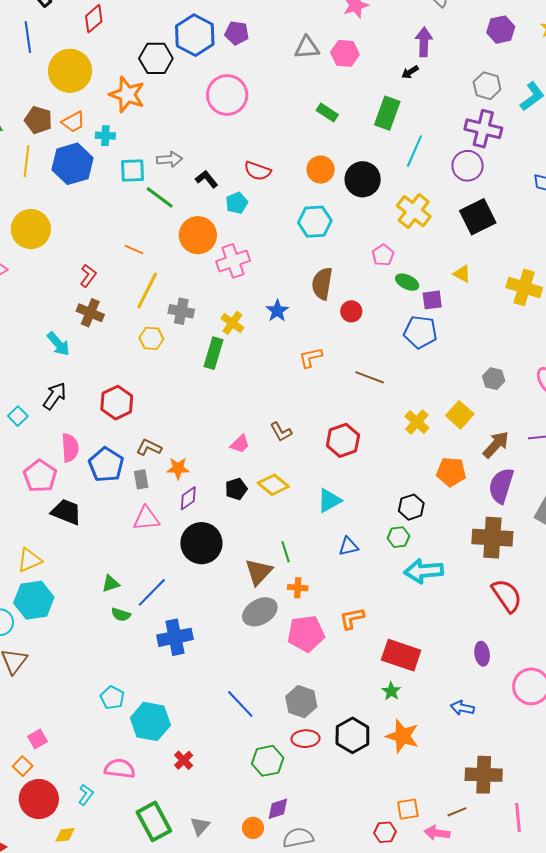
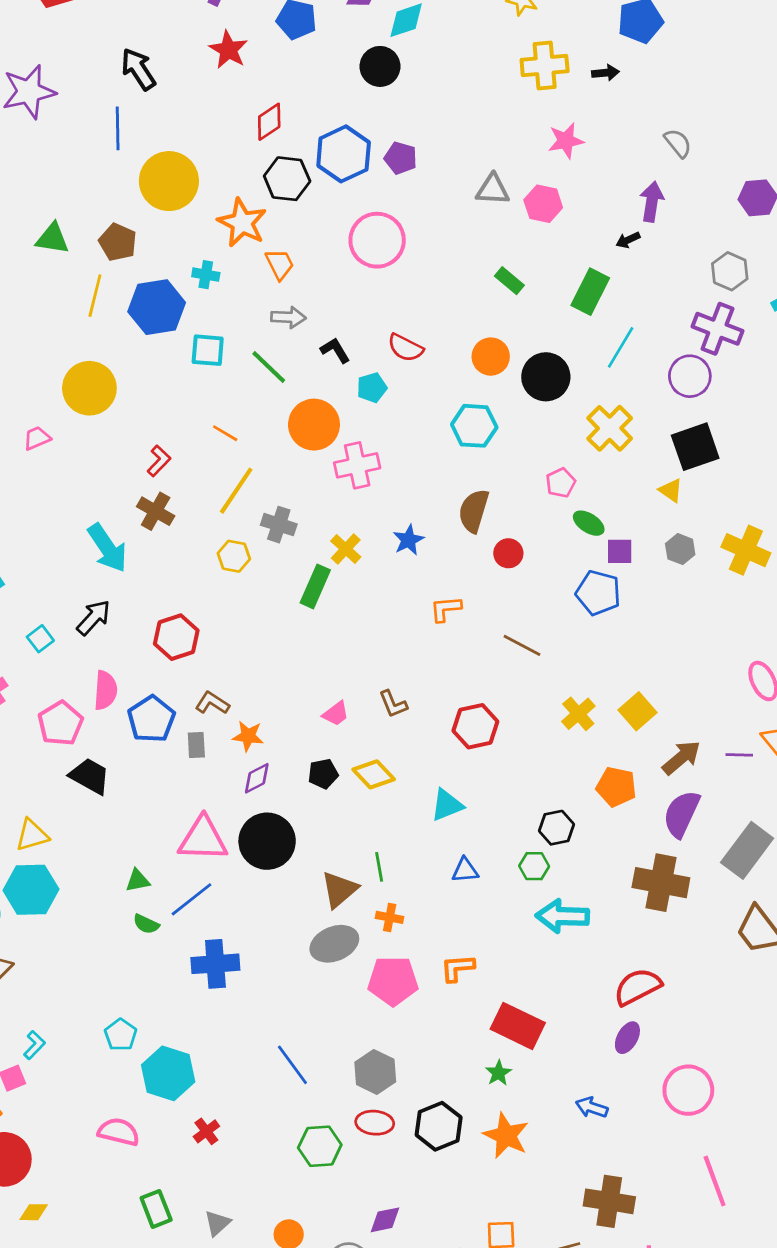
red diamond: (94, 19) -> (269, 122), moved
orange trapezoid: (73, 122) -> (280, 264), moved, turned -95
cyan square: (133, 171) -> (208, 350), moved
yellow triangle: (462, 274) -> (671, 490), moved
cyan arrow: (58, 344) -> (107, 548), size x1.4
gray hexagon: (494, 379) -> (680, 549), moved
pink triangle: (146, 518) -> (203, 839), moved, size x1.4
red semicircle: (507, 596) -> (638, 987), moved, turned -90
purple ellipse: (482, 654) -> (627, 1038), turned 30
cyan L-shape: (86, 795) -> (34, 1045), moved
purple diamond: (278, 809) -> (385, 1220), moved
green rectangle: (154, 821) -> (156, 1209), size x0.7

